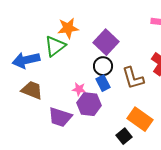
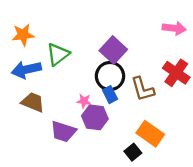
orange star: (68, 28) -> (23, 35), moved
black circle: (103, 66) -> (110, 76), size x1.4

